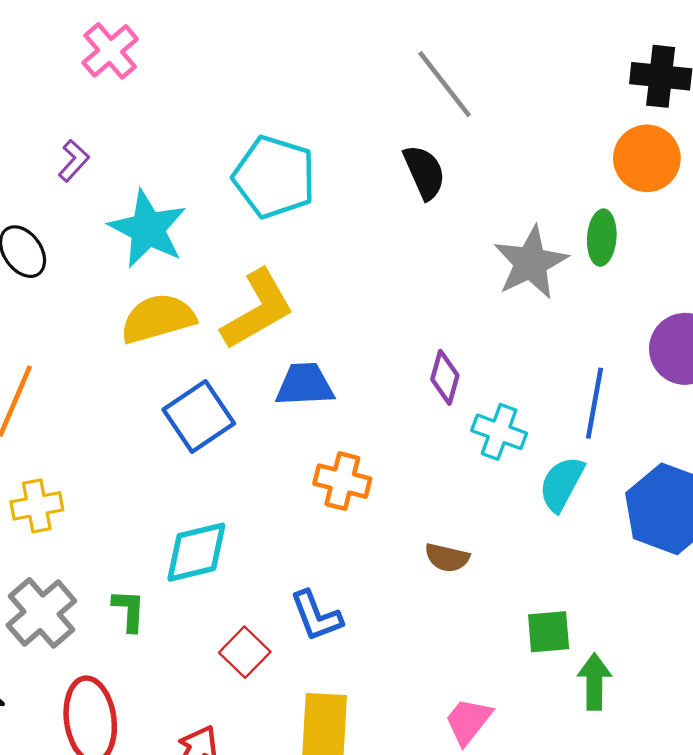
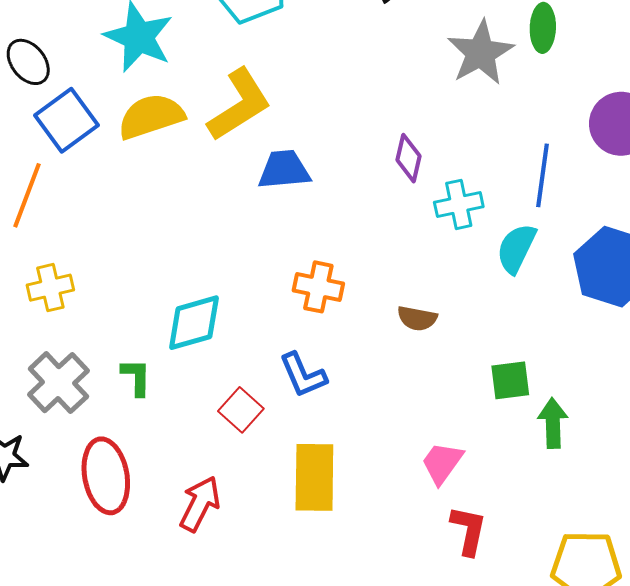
blue square: (199, 416) -> (66, 120), moved
cyan cross: (499, 432) -> (459, 204), turned -30
orange cross: (342, 481) -> (318, 287), moved

